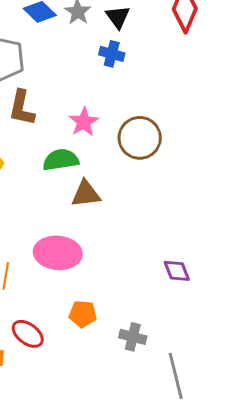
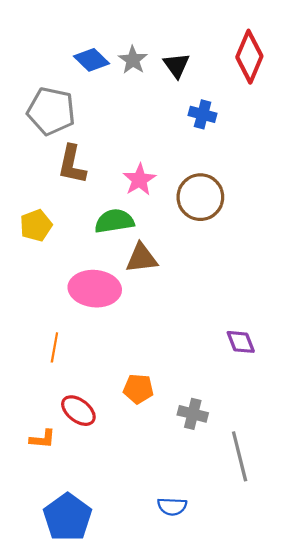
blue cross: (112, 54) -> (203, 114), moved
pink ellipse: (58, 253) -> (95, 289), moved

